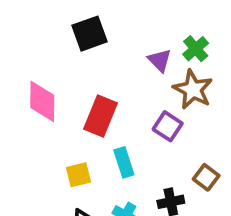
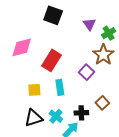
black square: (89, 34) -> (53, 15), turned 30
purple triangle: (160, 60) -> (89, 24), moved
pink diamond: (42, 101) -> (22, 47), turned 65

